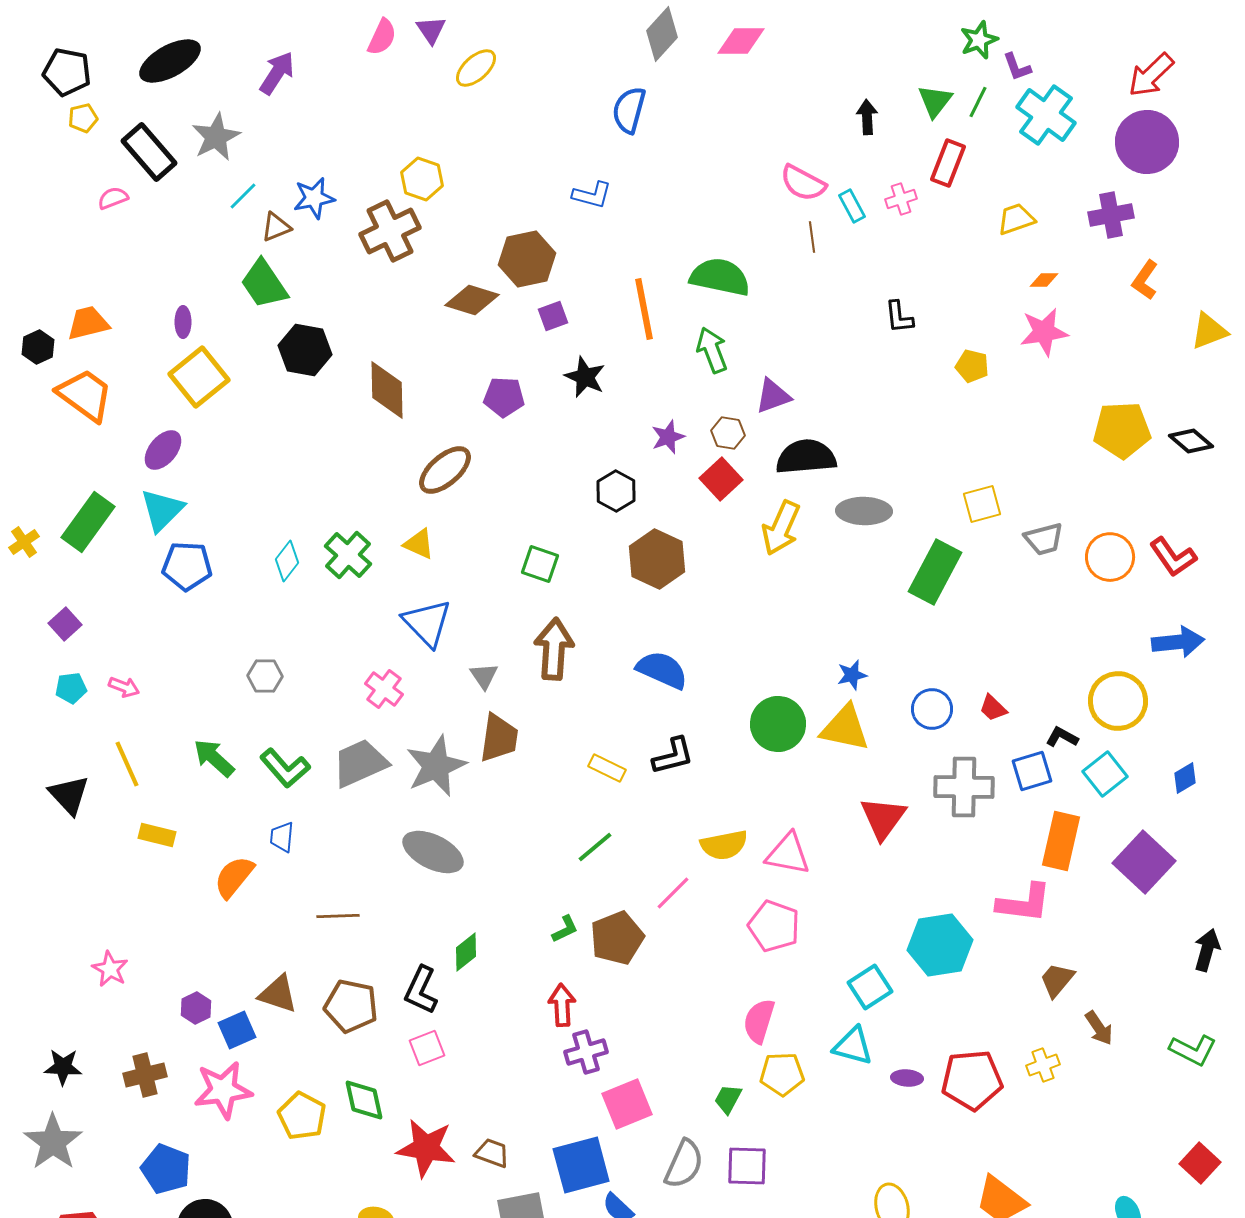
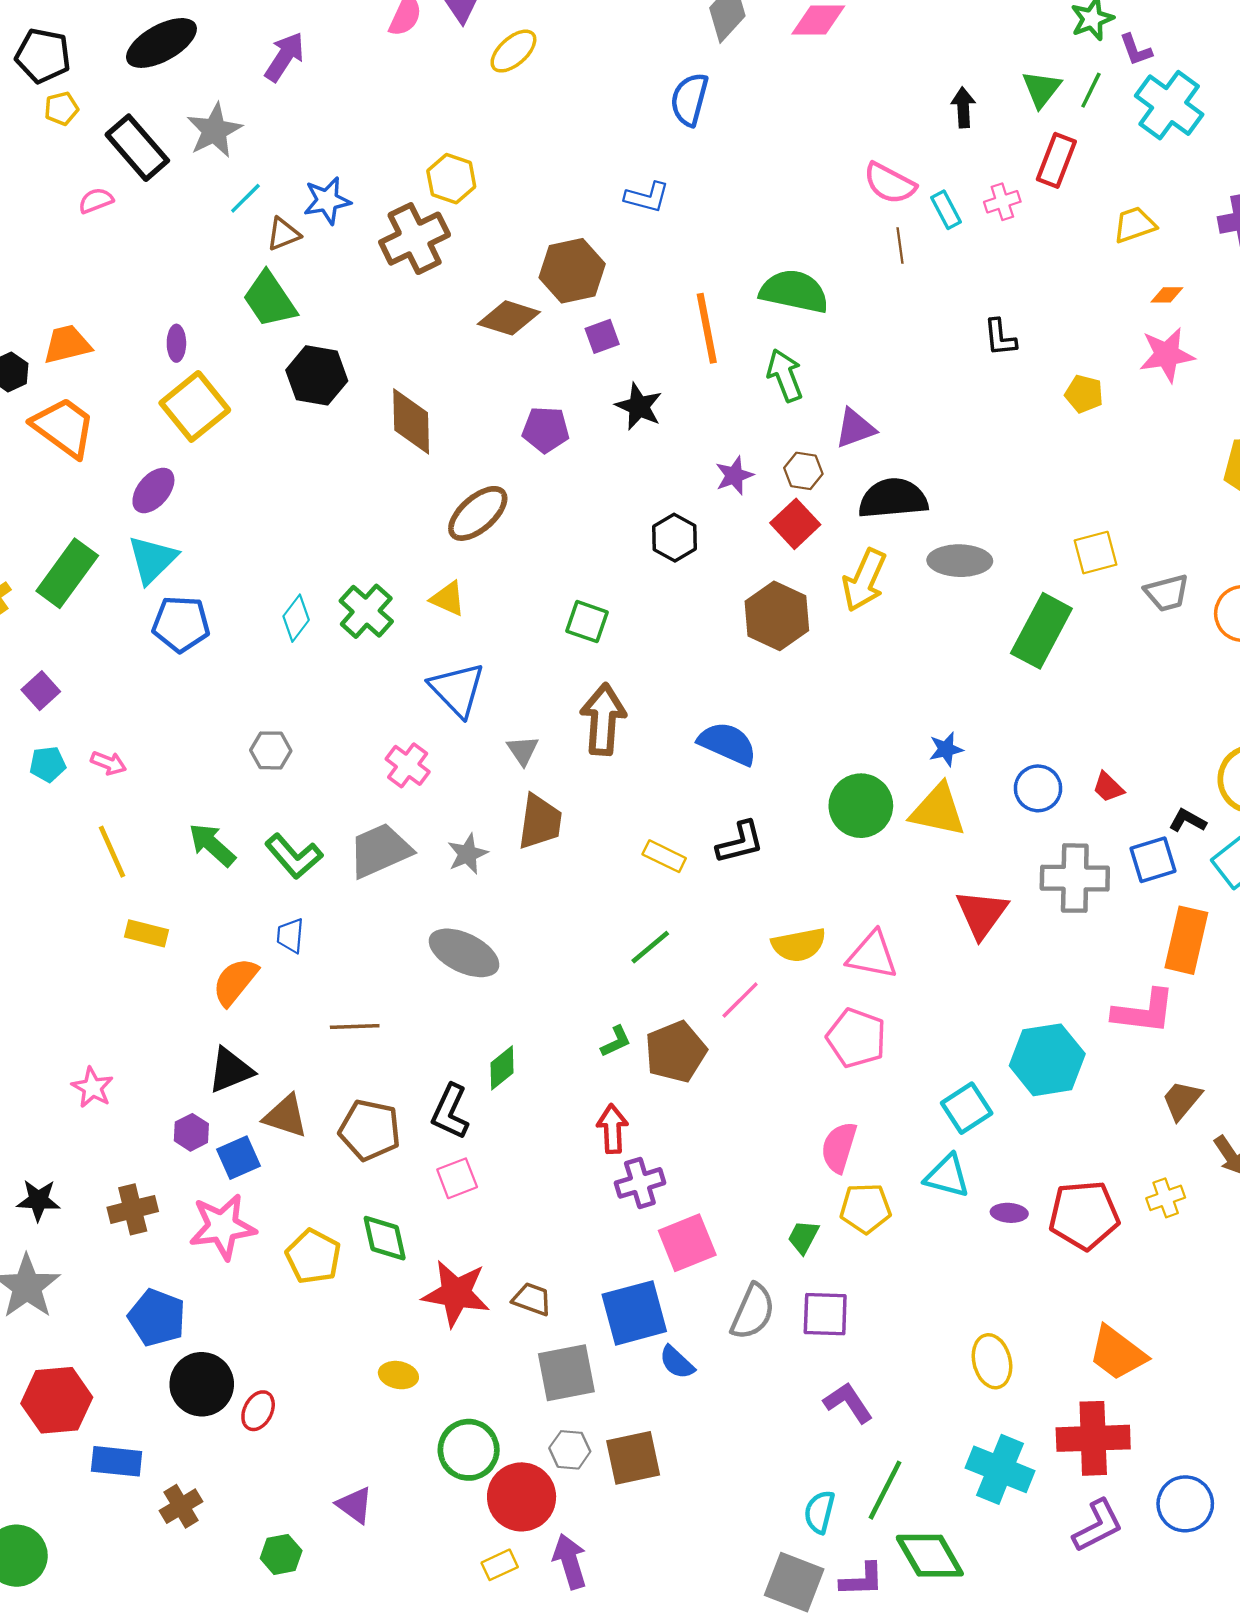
brown hexagon: (657, 559) -> (777, 616), moved
gray star: (436, 766) -> (467, 854), size x0.6
black triangle: (69, 795) -> (230, 1070), moved, turned 51

